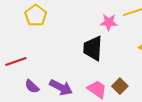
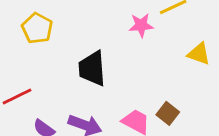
black trapezoid: (93, 48) -> (92, 69), moved

